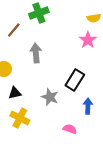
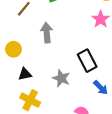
black rectangle: (75, 80) -> (87, 61), turned -60
blue arrow: (88, 106) -> (101, 88), turned 133

